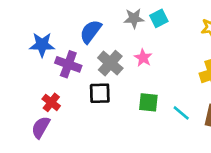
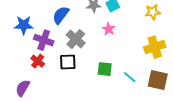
pink star: (143, 58) -> (109, 29), moved
red cross: (51, 102) -> (38, 61), moved

